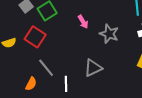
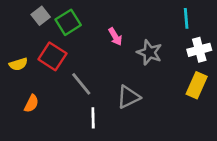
gray line: (46, 68) -> (81, 84), moved
orange semicircle: (31, 84) -> (31, 104), moved

